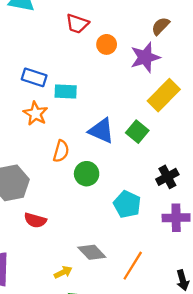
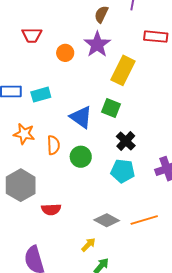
orange circle: (107, 44) -> (65, 53), moved
orange star: (35, 114) -> (24, 134), moved
blue triangle: (101, 131) -> (81, 117), turned 30
black cross: (167, 177) -> (126, 141), moved
orange line: (133, 266) -> (144, 220), turned 60

